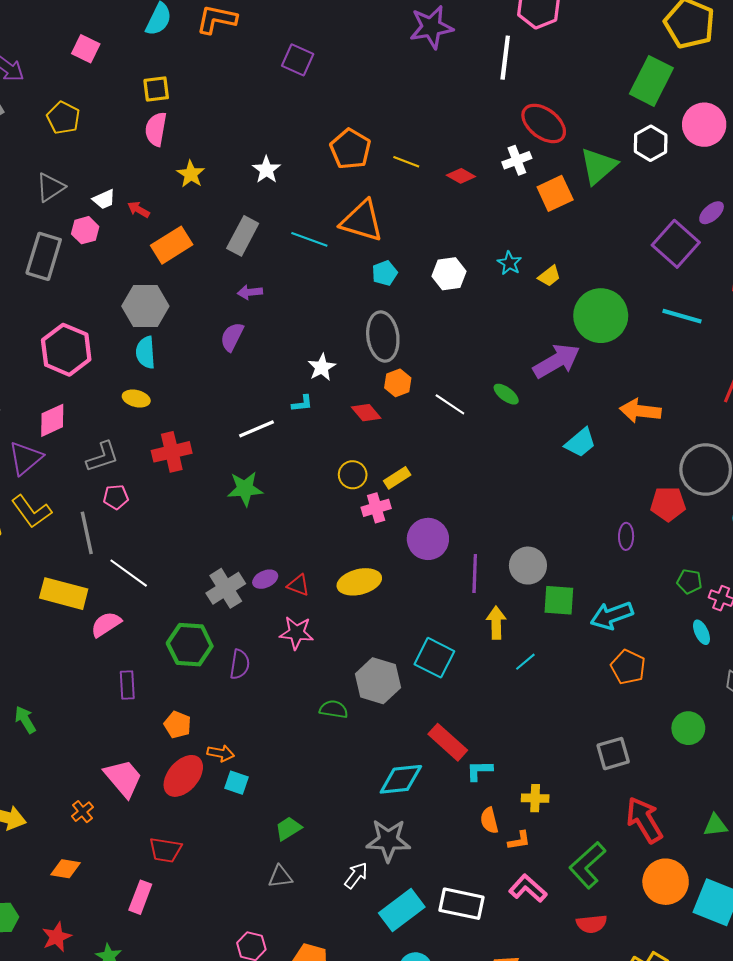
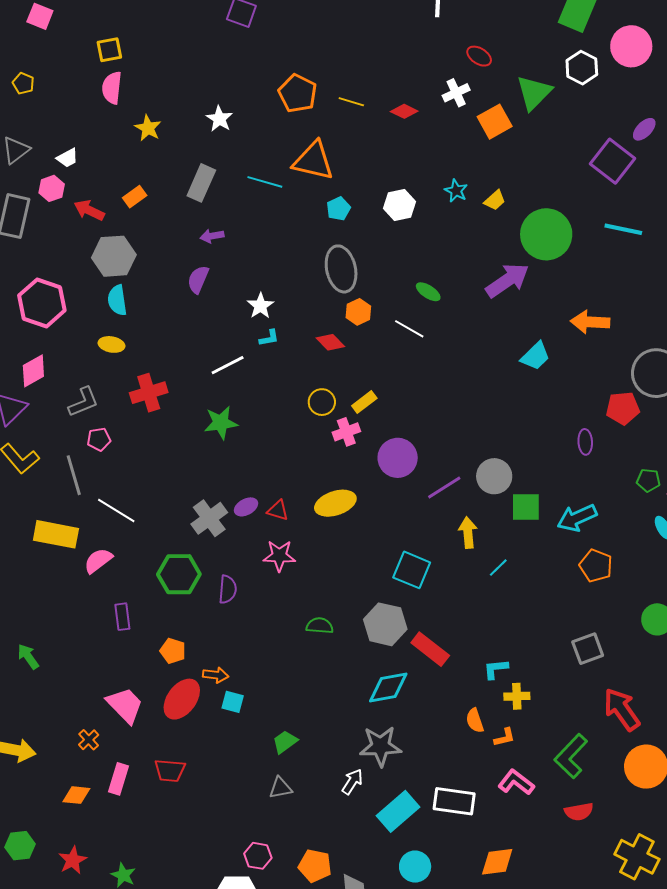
yellow pentagon: (63, 118) -> (23, 83), size x0.7
red ellipse: (544, 123) -> (479, 56), size x0.6
red arrow: (138, 209) -> (89, 210), moved, size x1.4
orange rectangle: (172, 245) -> (135, 197), size x0.6
white star: (322, 367) -> (260, 306), moved
green ellipse: (506, 394) -> (428, 292), moved
purple line: (475, 574) -> (444, 487), turned 60
gray hexagon: (378, 681) -> (385, 624), moved
cyan L-shape: (479, 771) -> (496, 669), moved
pink rectangle: (140, 897) -> (119, 779), moved

